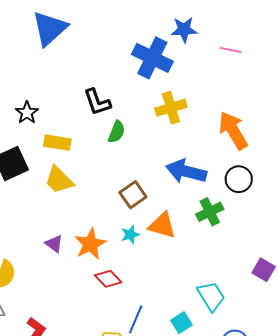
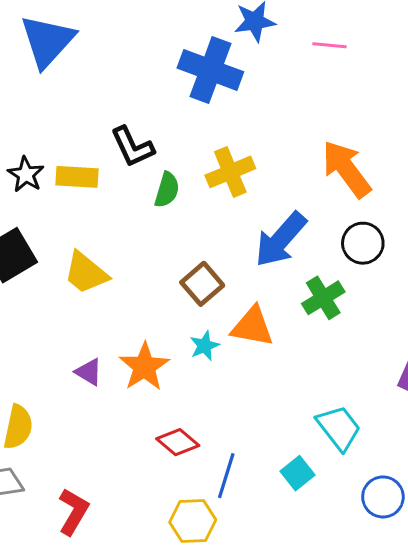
yellow cross: (171, 108) -> (230, 172), moved
yellow rectangle: (57, 143) -> (77, 177), moved
blue arrow: (186, 171) -> (281, 239), turned -57
red diamond: (108, 279) -> (178, 442), moved

